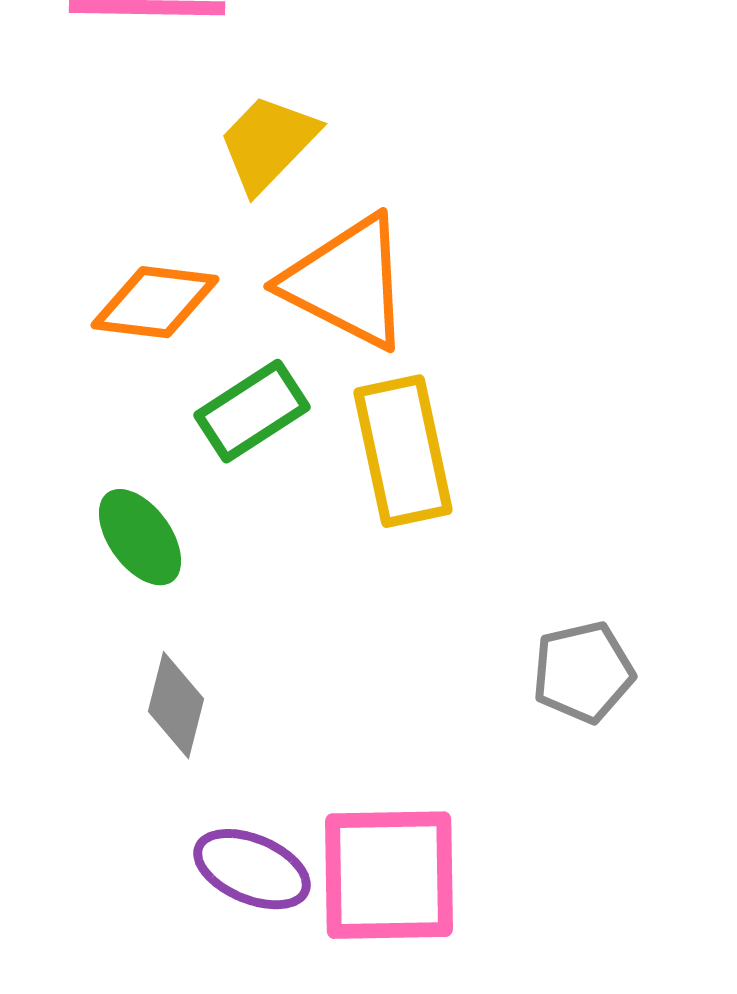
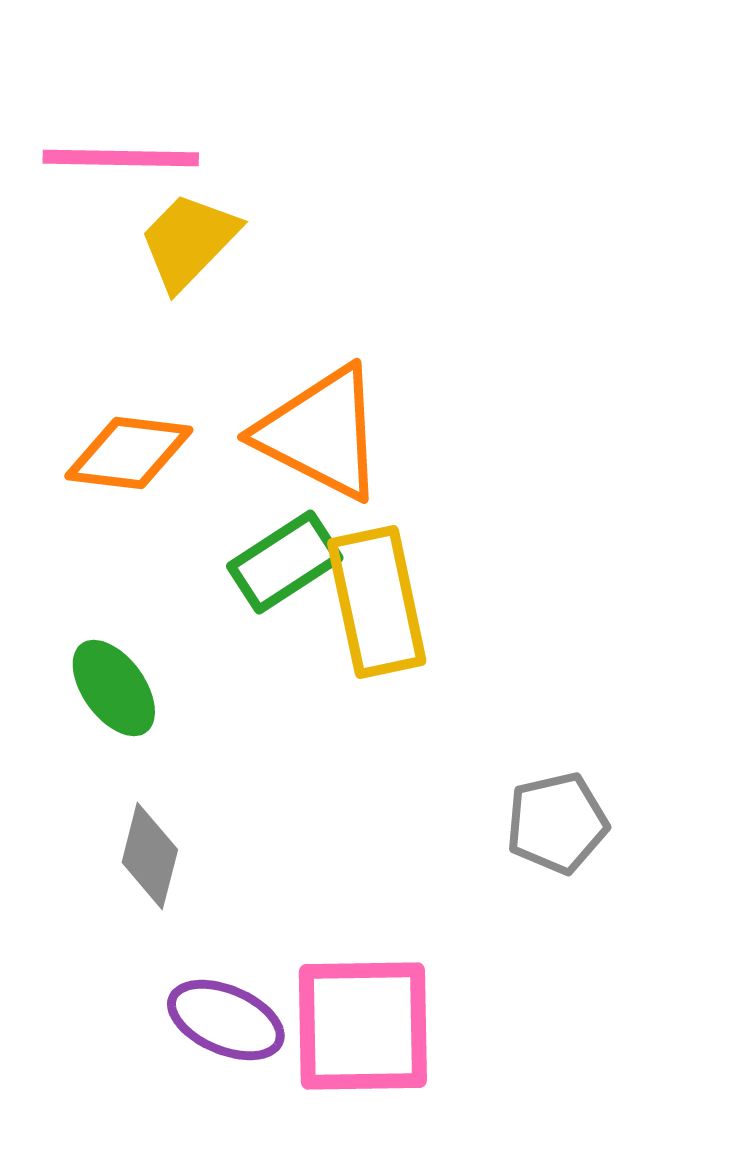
yellow trapezoid: (268, 143) -> (189, 241), moved
green rectangle: (252, 411) -> (285, 562), moved

